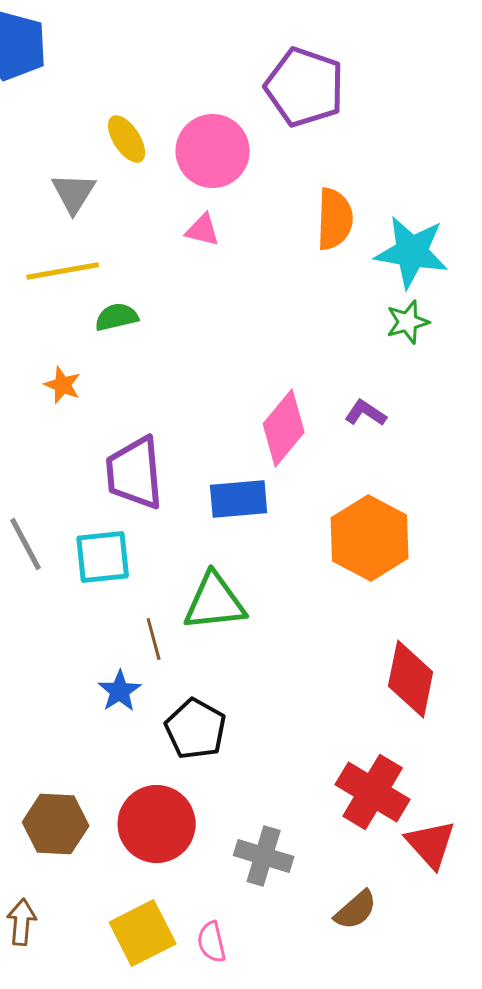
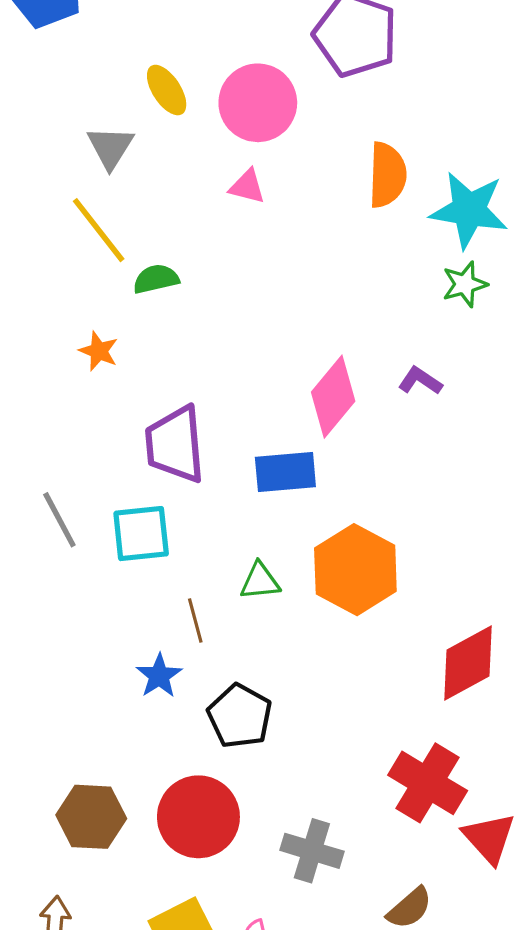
yellow line: (63, 271) -> (99, 230), turned 62
orange hexagon: (370, 538) -> (355, 570), moved
green triangle: (215, 602) -> (260, 581), size x0.6
red diamond: (411, 679) -> (468, 663), turned 50

